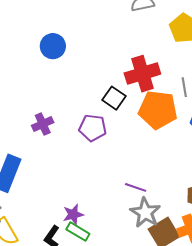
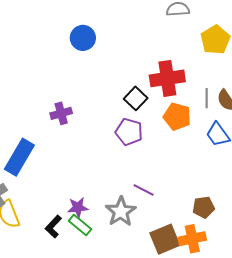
orange pentagon: (158, 110) -> (177, 117), size x0.7
purple pentagon: (93, 128) -> (129, 132), moved
gray star: (145, 213) -> (121, 212), moved

